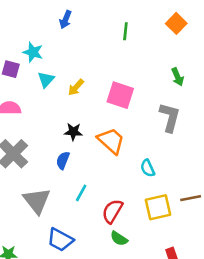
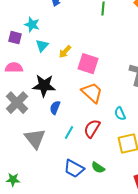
pink square: (120, 95) -> (88, 64), moved
black star: (73, 132) -> (44, 86), moved, size x1.6
red semicircle: (112, 211) -> (92, 129), moved
blue trapezoid: (60, 240) -> (74, 169), moved

